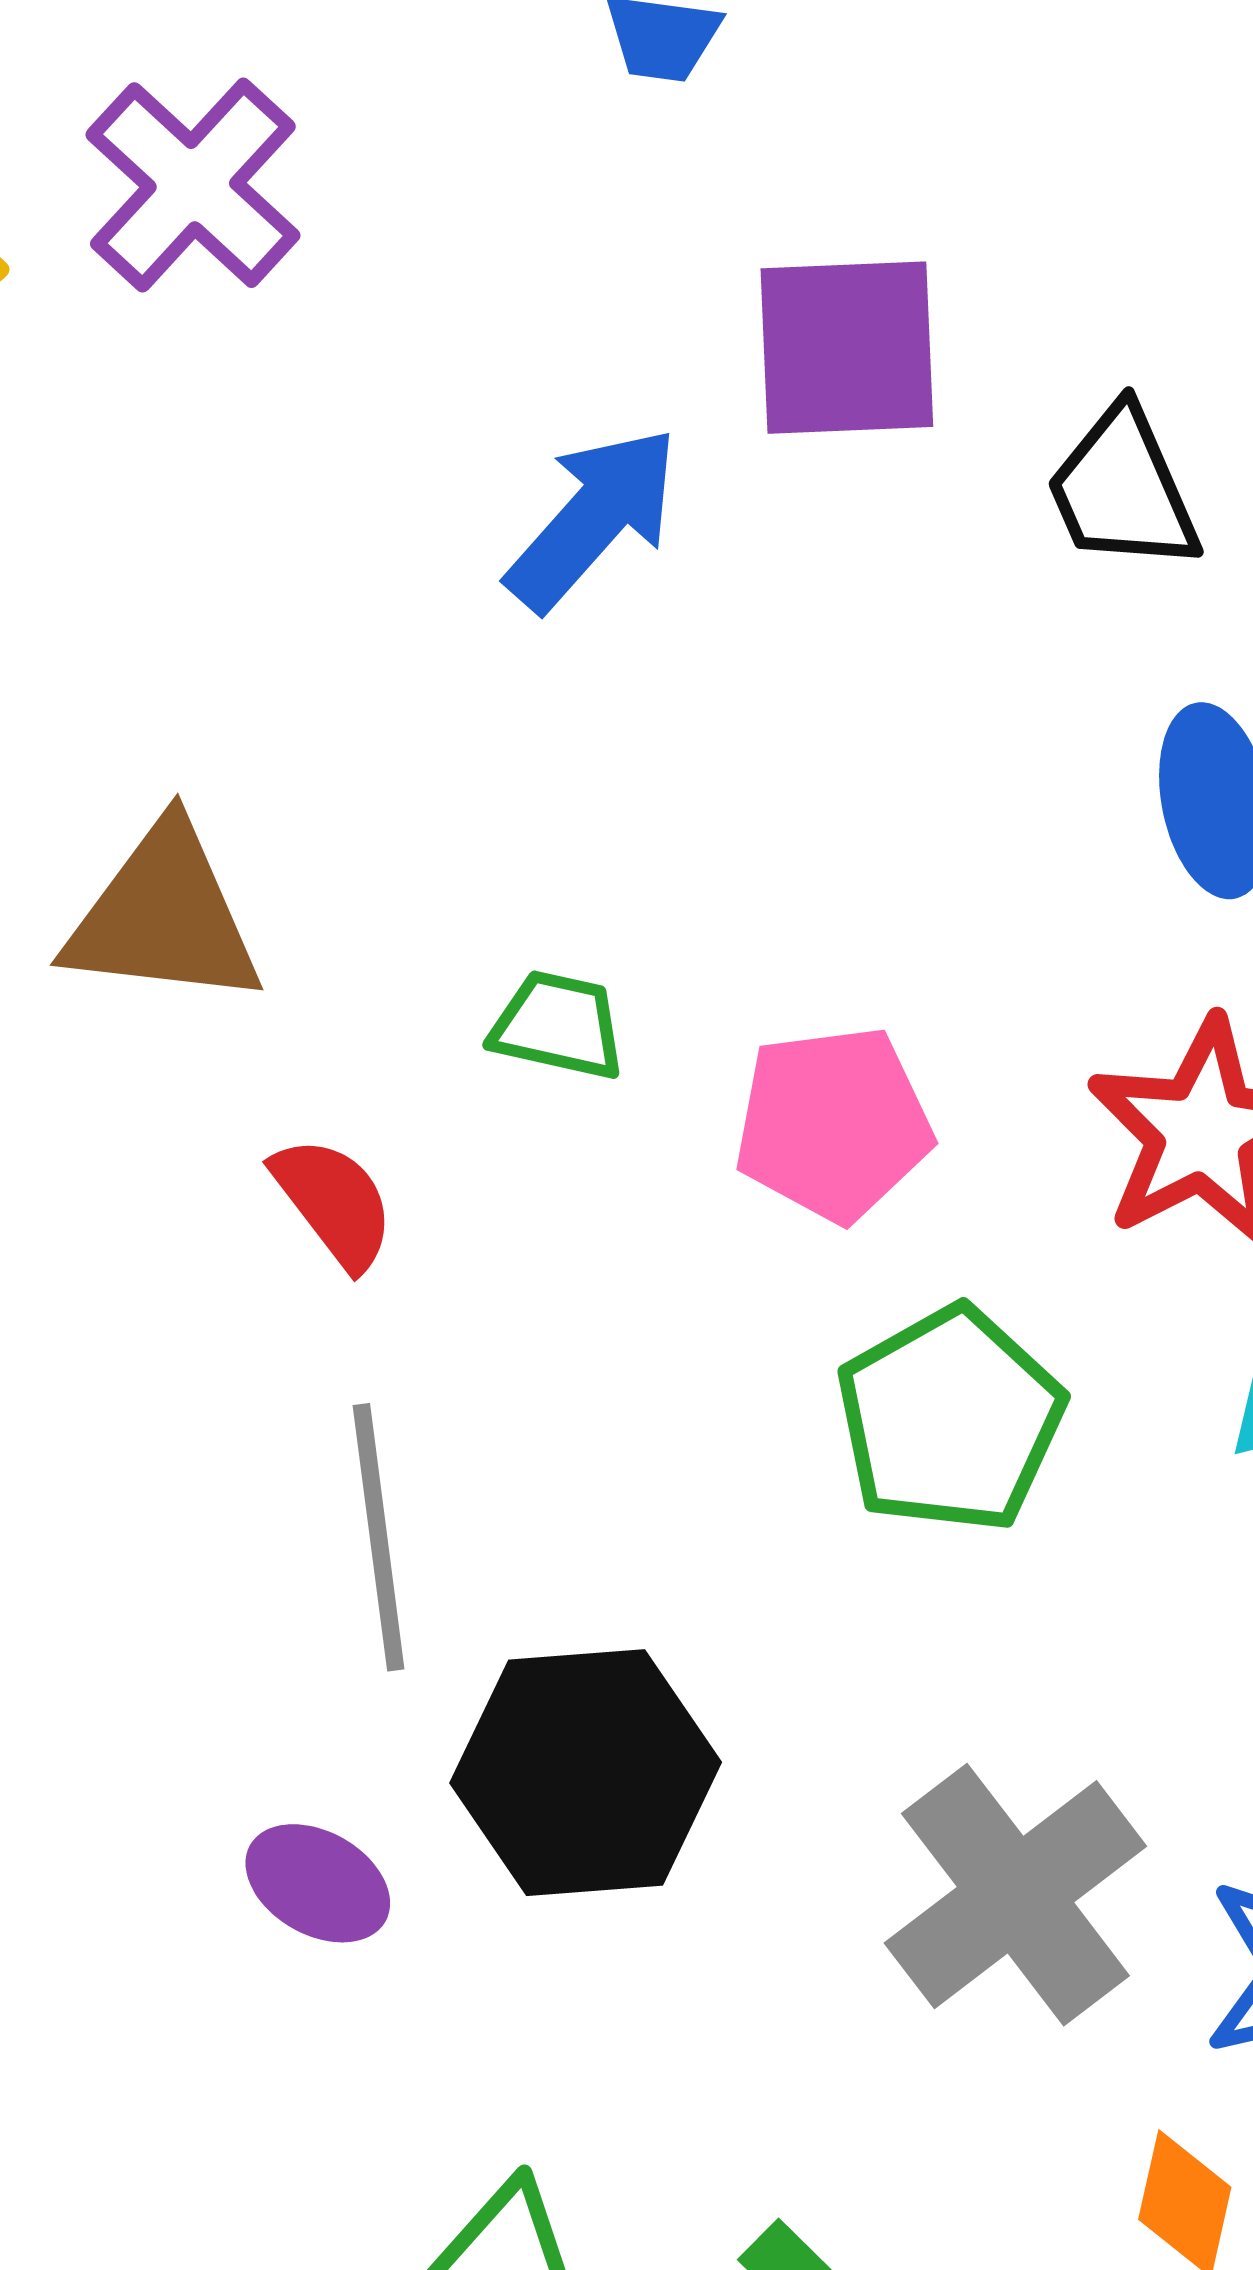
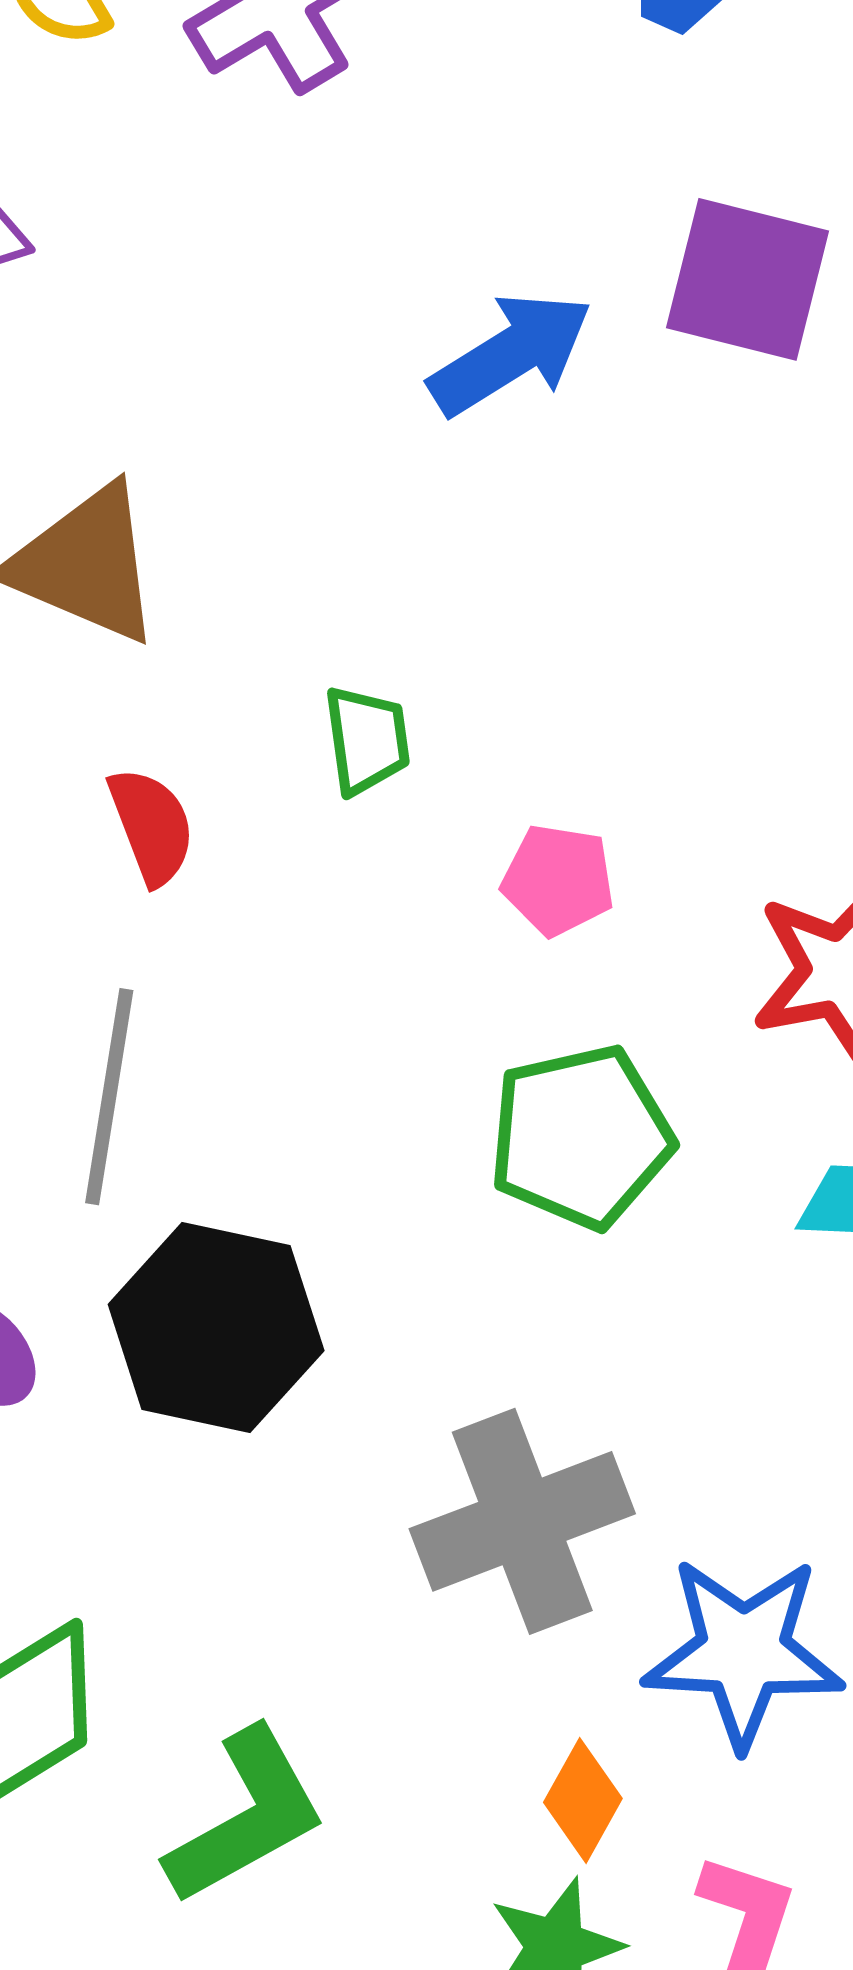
green trapezoid: (558, 1025) -> (367, 740), turned 53
pink pentagon: (833, 1124) -> (558, 880), size x0.7

